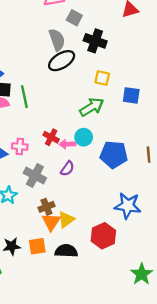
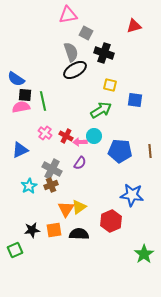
pink cross: (20, 146) -> (45, 133), moved, turned 32
brown cross: (46, 207) -> (51, 185), moved

